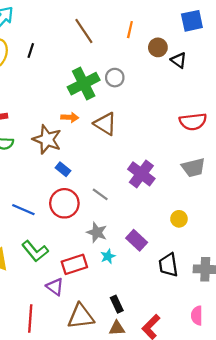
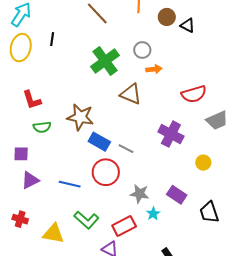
gray circle: (115, 78) -> (142, 50), moved
orange arrow: (70, 117) -> (154, 69), moved
red semicircle: (193, 122) -> (194, 94), moved
blue rectangle: (63, 169) -> (99, 142), size x1.5
gray line: (100, 194) -> (126, 149), moved
yellow circle: (179, 219) -> (203, 163), moved

